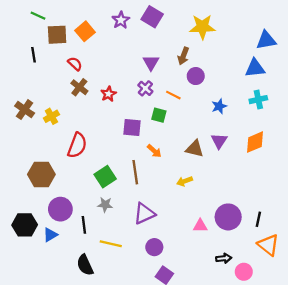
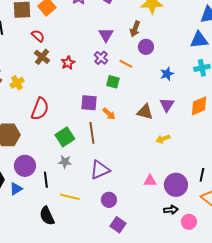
purple square: (132, 127) -> (89, 103), moved
yellow arrow: (185, 181) -> (163, 139), moved
purple circle: (228, 217) -> (176, 185), moved

